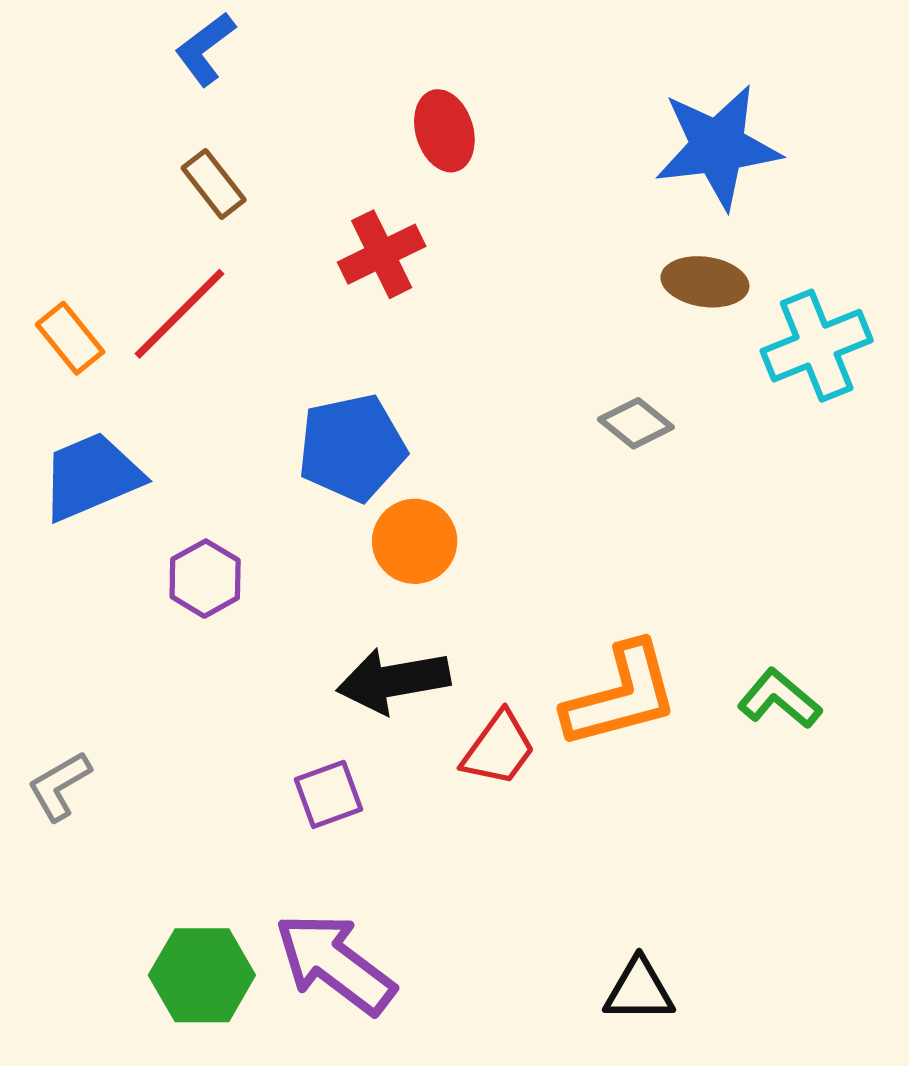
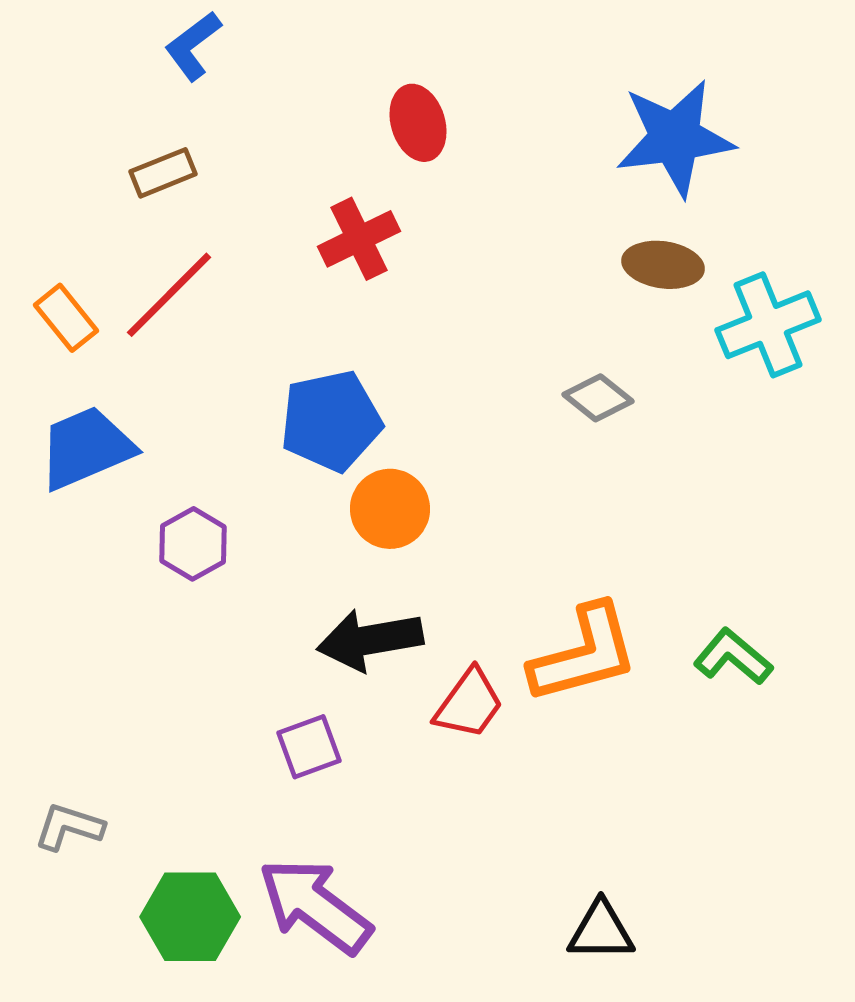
brown rectangle: (214, 184) -> (163, 173), moved, turned -74
gray L-shape: (59, 786) -> (69, 827), moved, turned 48

